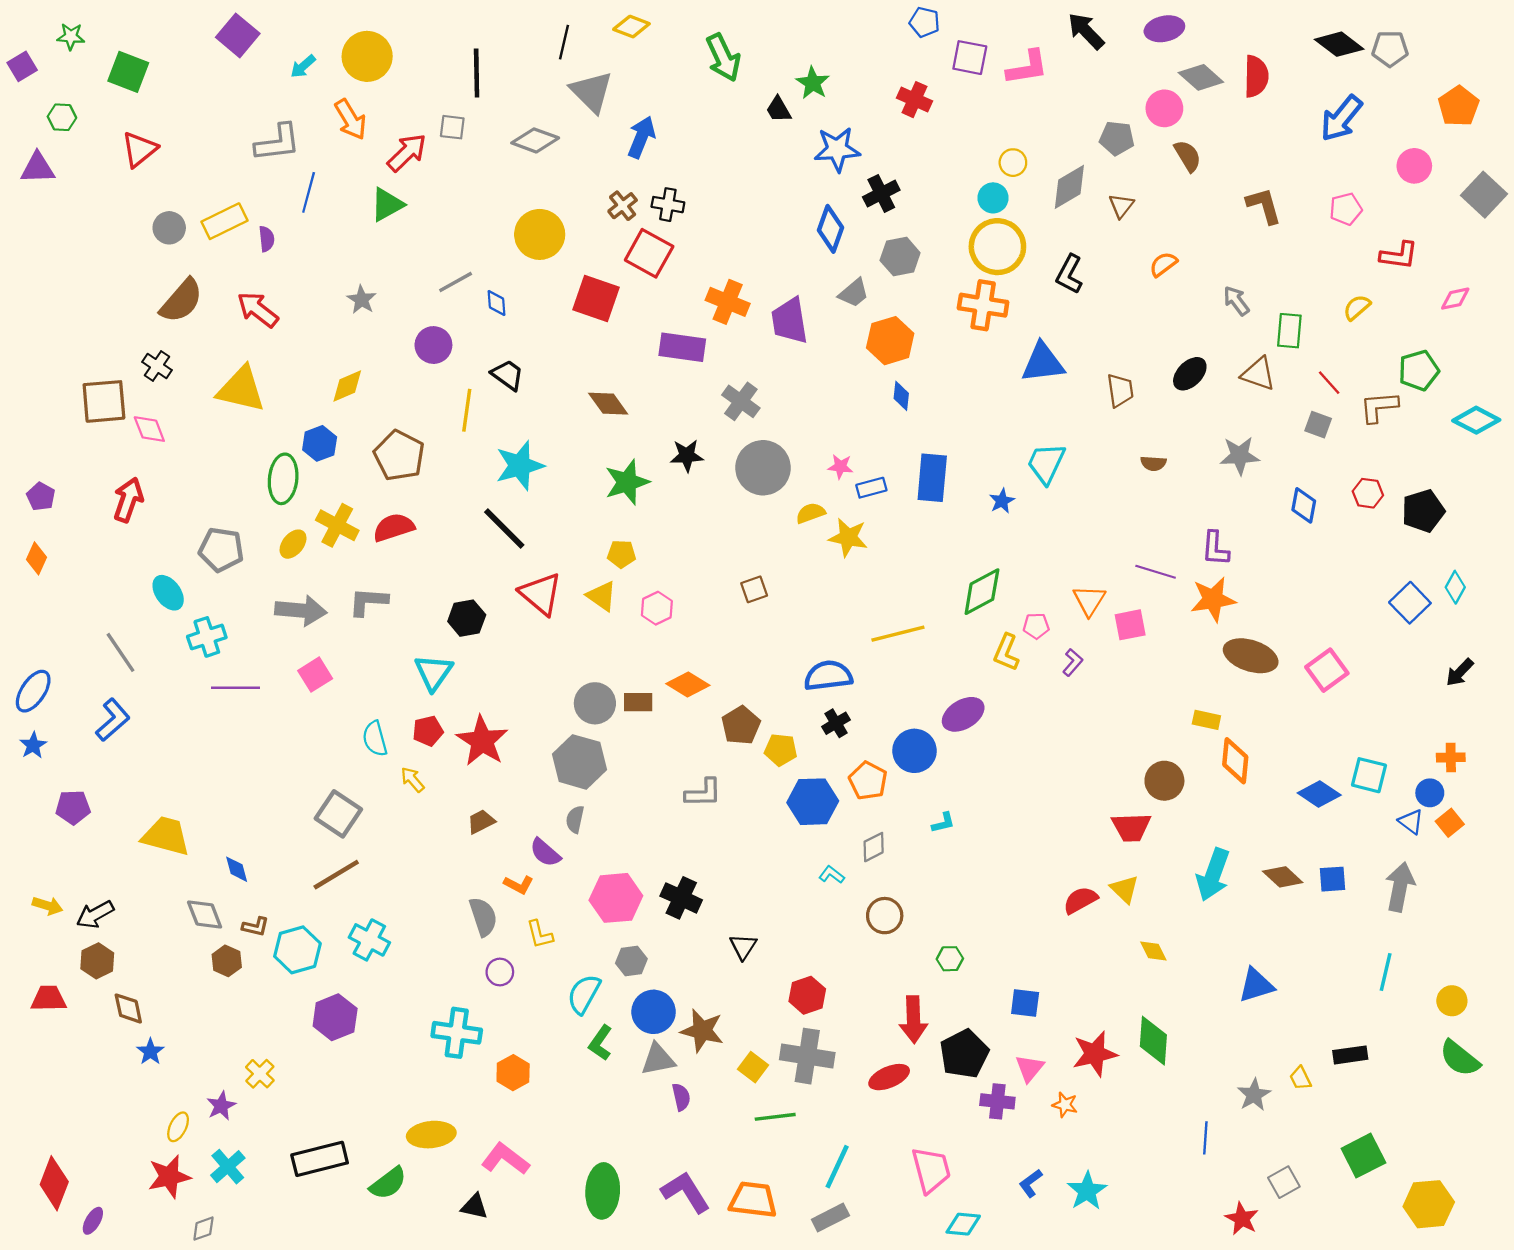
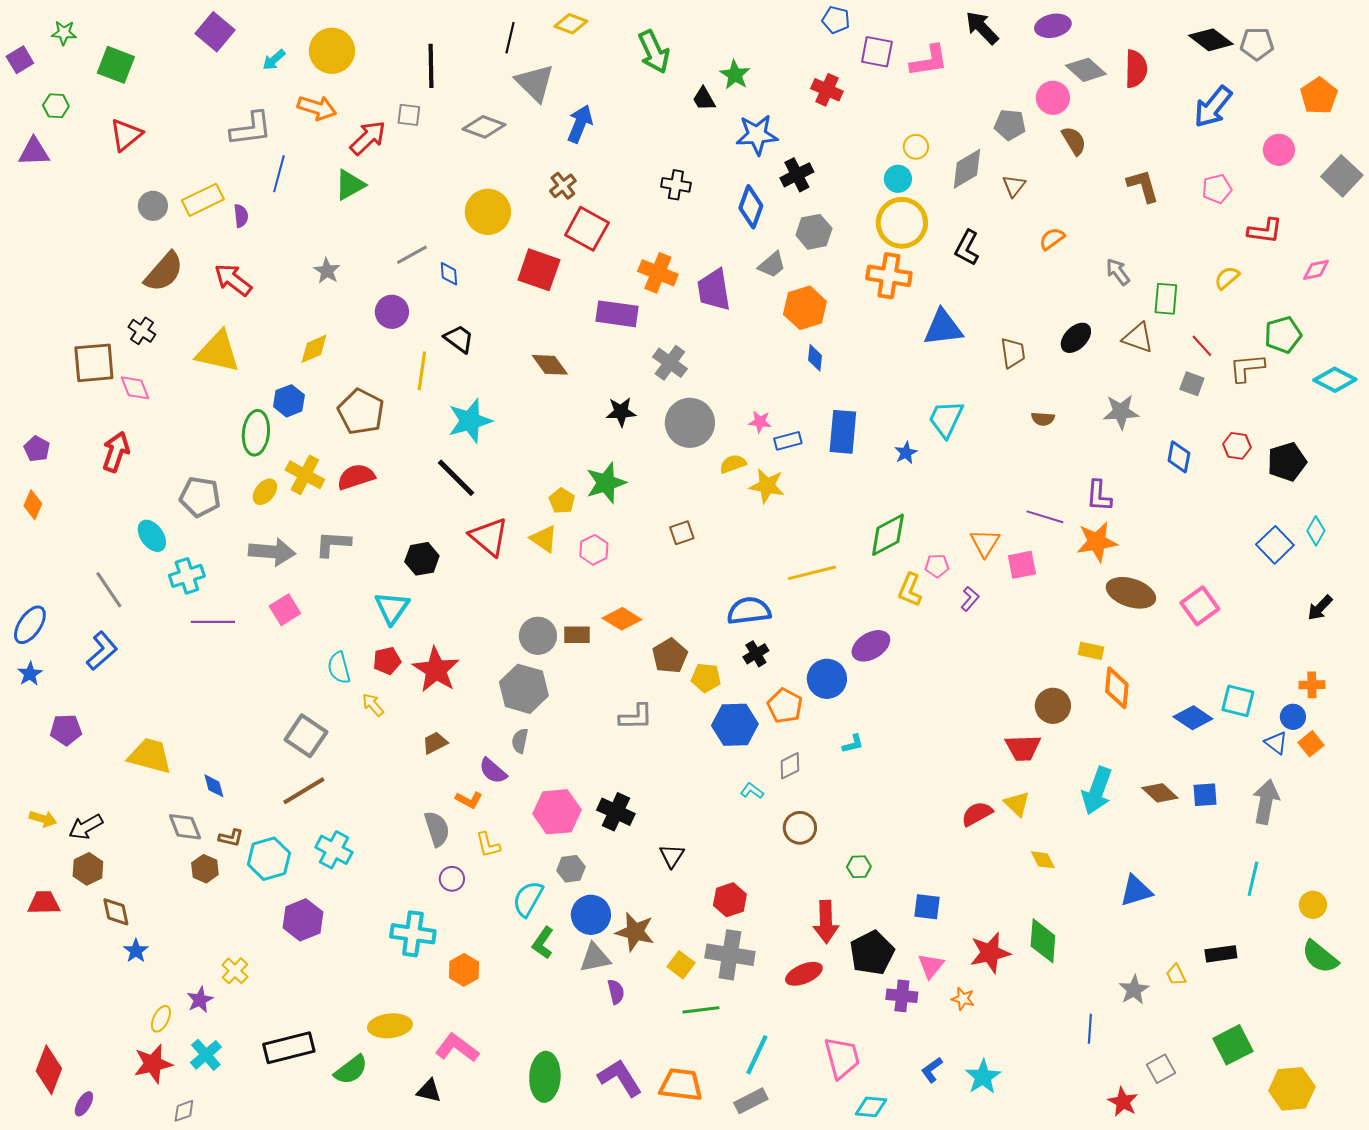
orange arrow: (351, 119) -> (317, 108), turned -42
black cross: (668, 205) -> (676, 185), moved
green star: (627, 482) -> (606, 483), moved
yellow pentagon: (621, 554) -> (562, 501), turned 30

